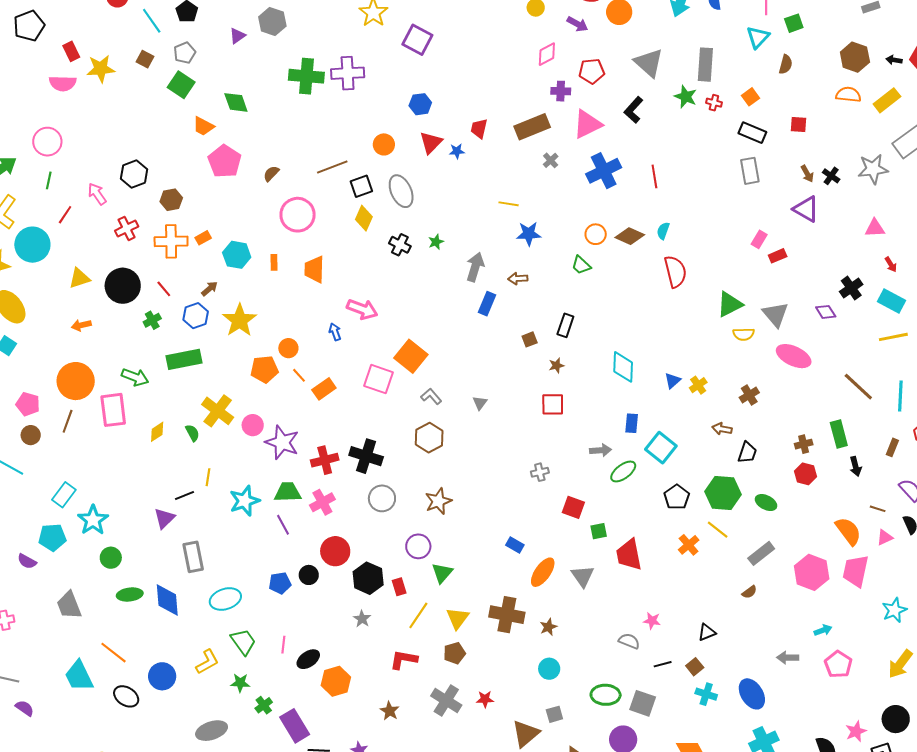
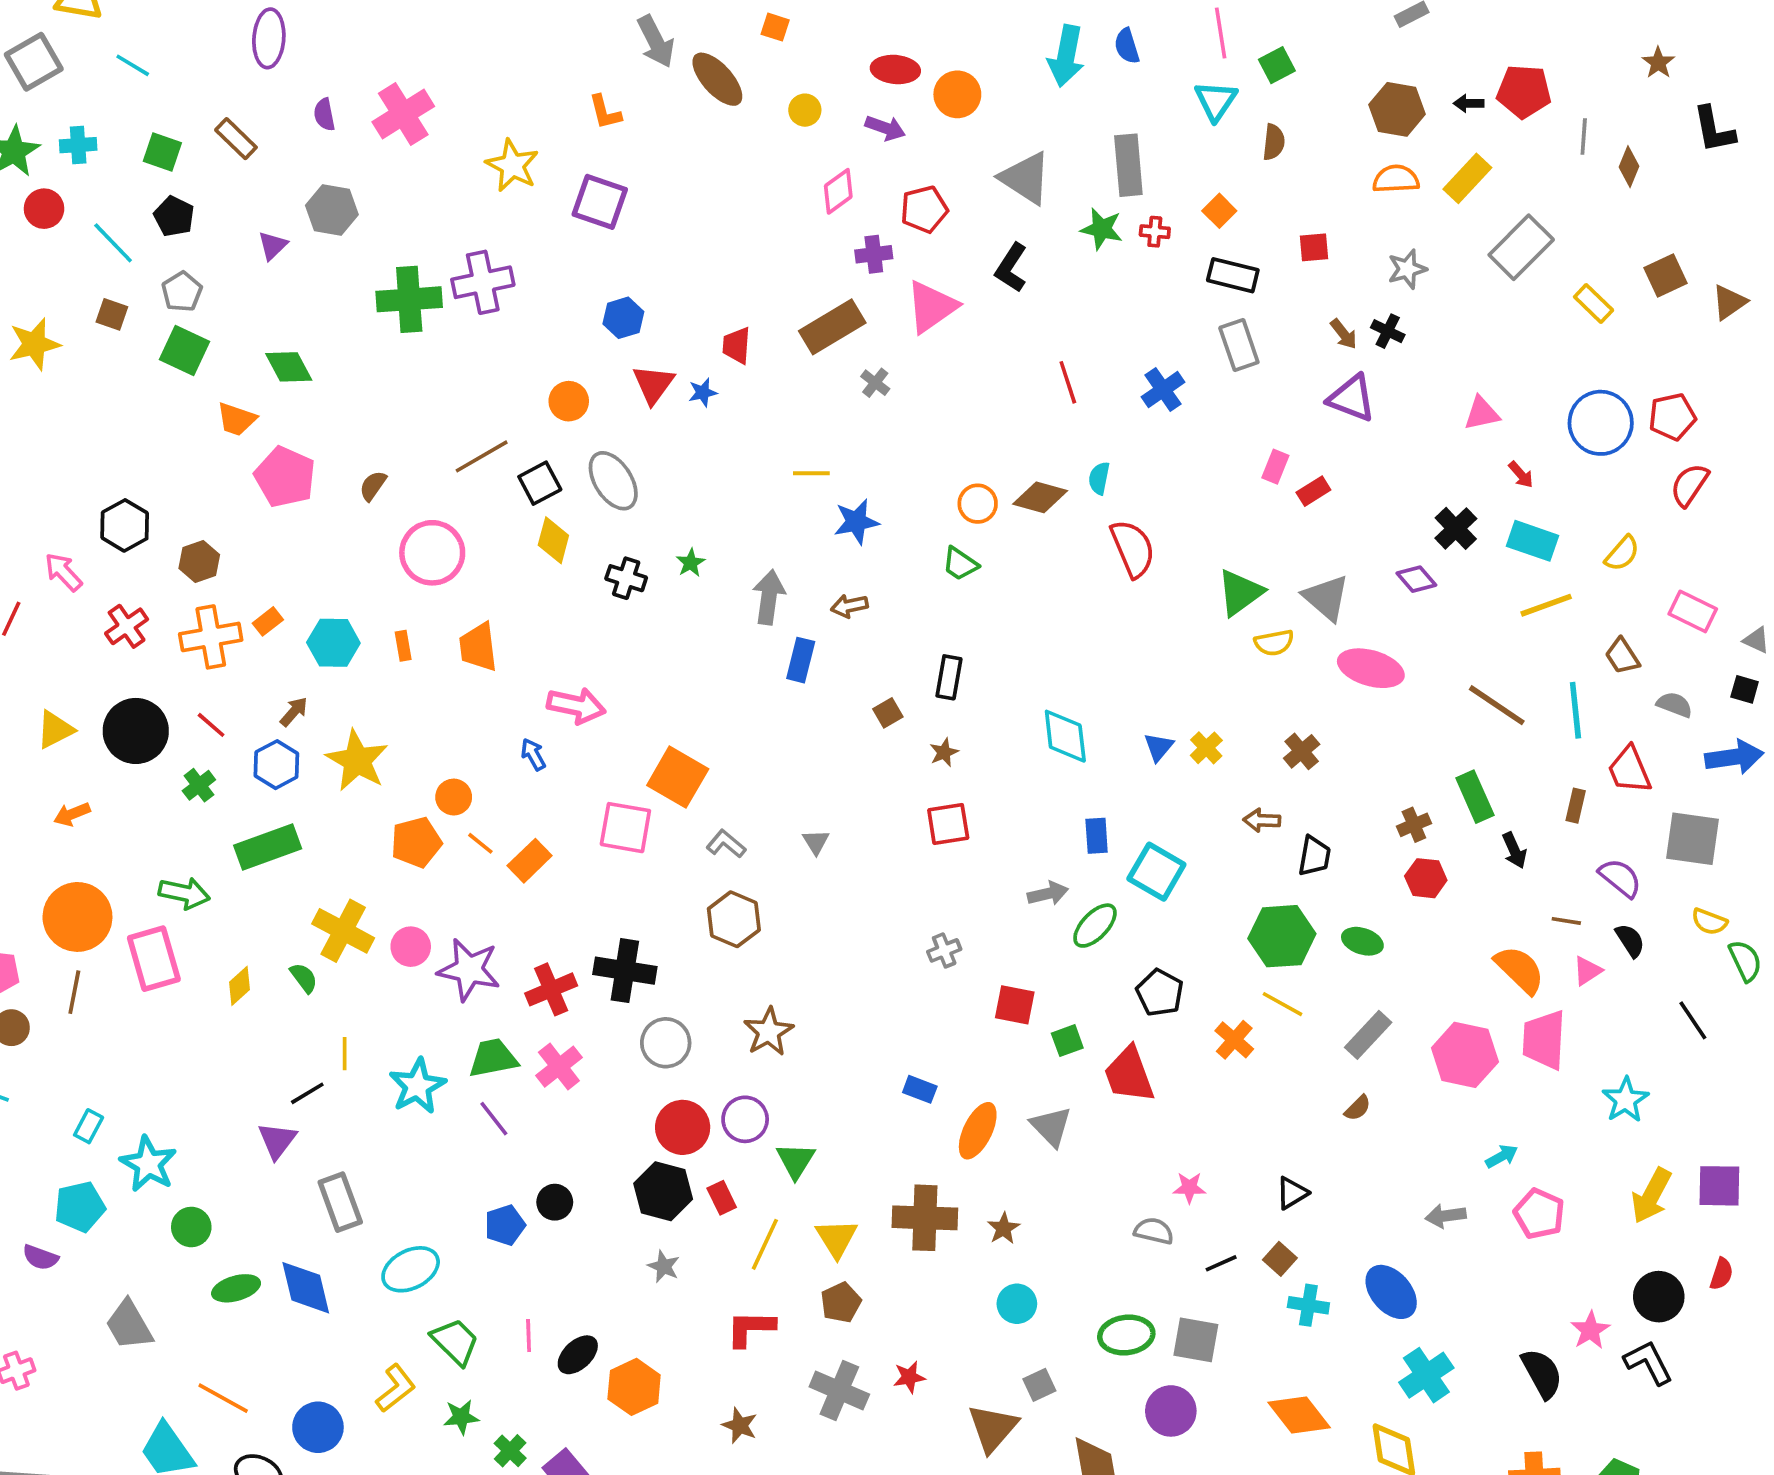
gray star: (873, 169) -> (1407, 269), moved, size x0.7
blue cross: (604, 171) -> (1163, 390), moved, size x0.7
cyan rectangle: (64, 495) -> (89, 1126), size x0.7
black pentagon: (677, 497) -> (1160, 993), moved
red circle: (335, 551) -> (683, 1127), moved

